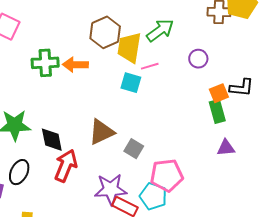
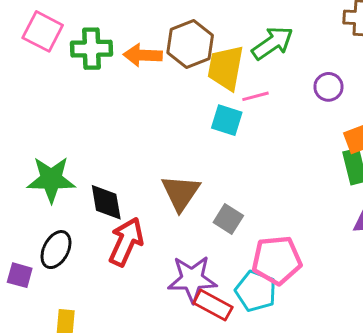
green cross: (45, 63) -> (91, 49), moved
orange arrow: (75, 65) -> (143, 55), moved
brown triangle: (101, 132) -> (181, 193), turned -32

